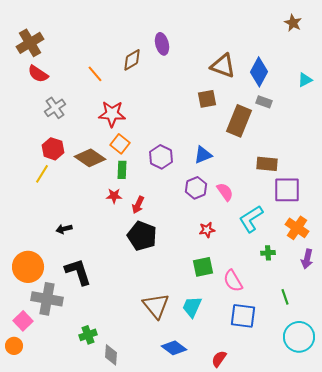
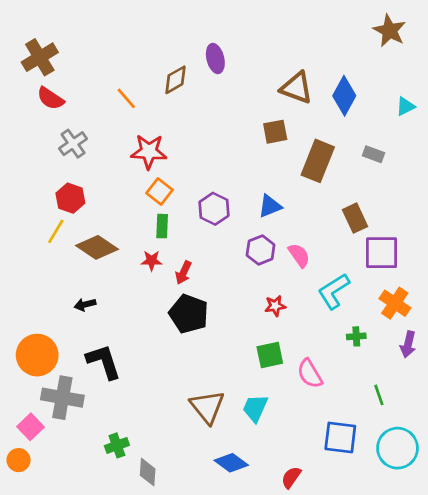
brown star: (293, 23) -> (390, 31), size x1.4
gray rectangle: (264, 102) -> (374, 154), moved
brown diamond: (90, 158) -> (97, 247), moved
brown rectangle: (267, 164) -> (355, 218), turned 60
blue square: (243, 316) -> (340, 437), moved

